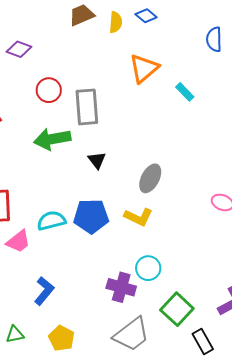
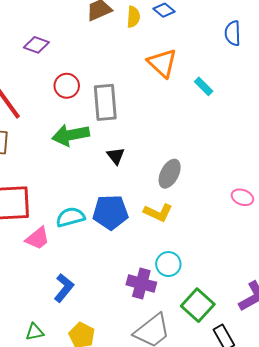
orange triangle: (144, 68) -> (162, 63), turned -36

